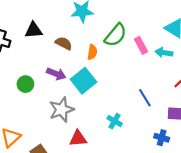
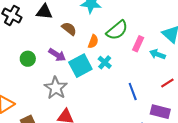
pink rectangle: (141, 45) -> (138, 44), turned 42
gray star: (61, 110) -> (56, 88), turned -30
cyan cross: (115, 121) -> (105, 62), moved

